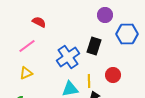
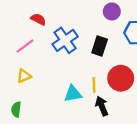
blue cross: (68, 57) -> (65, 40), moved
red circle: (113, 75) -> (121, 78), size x1.5

